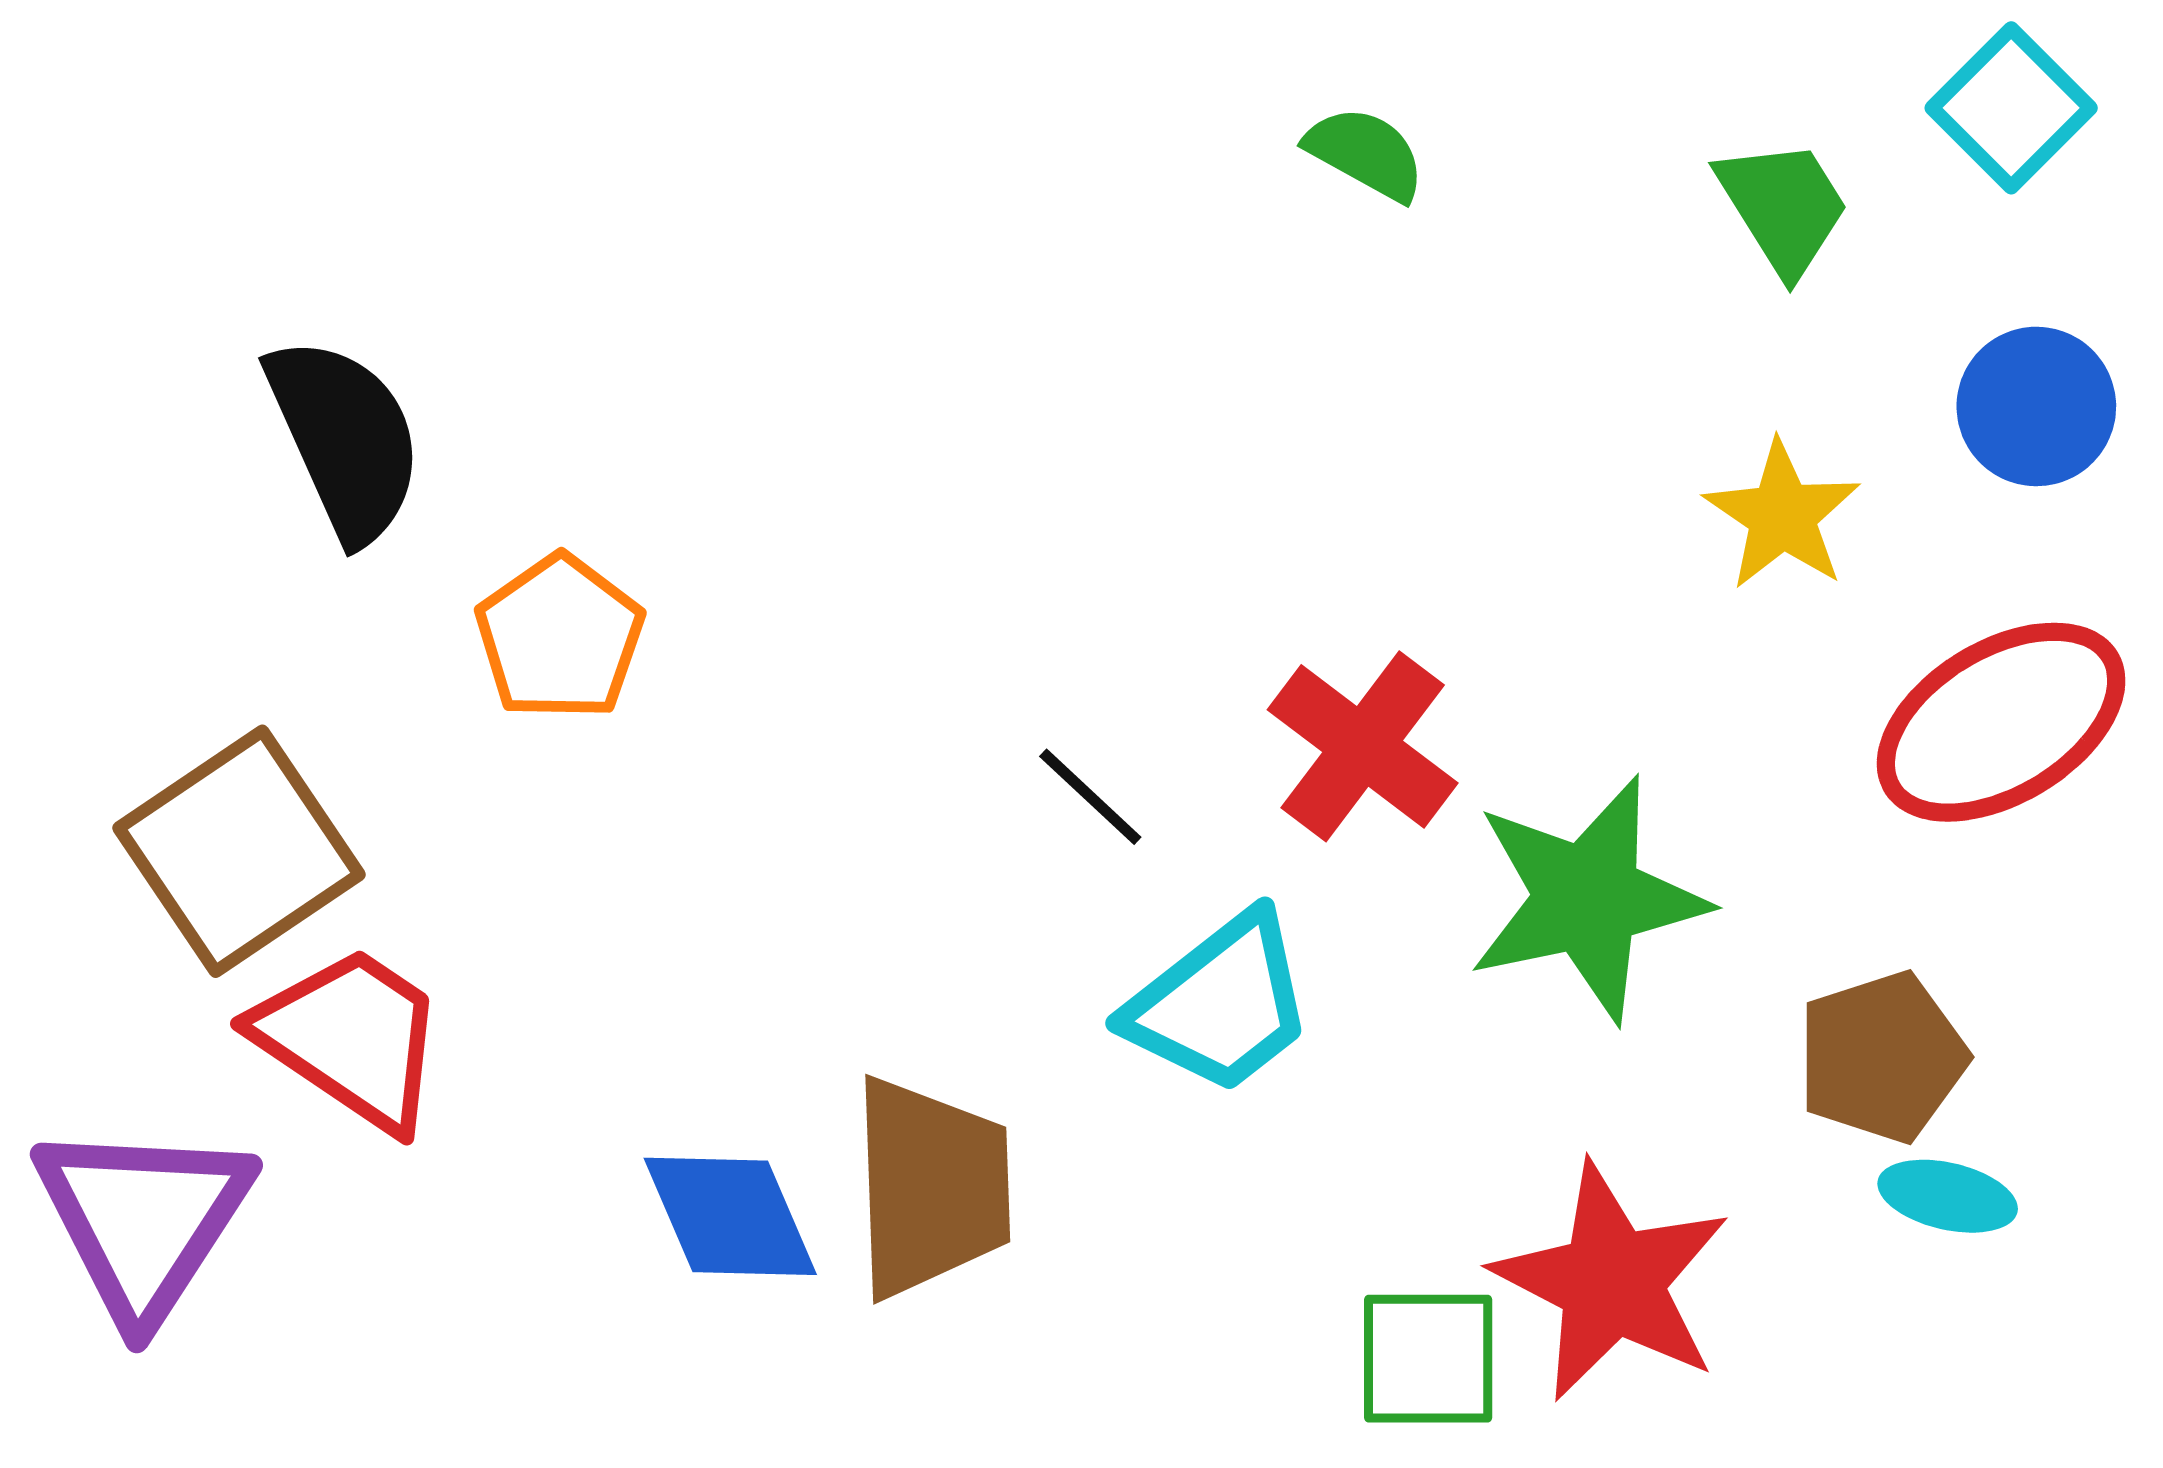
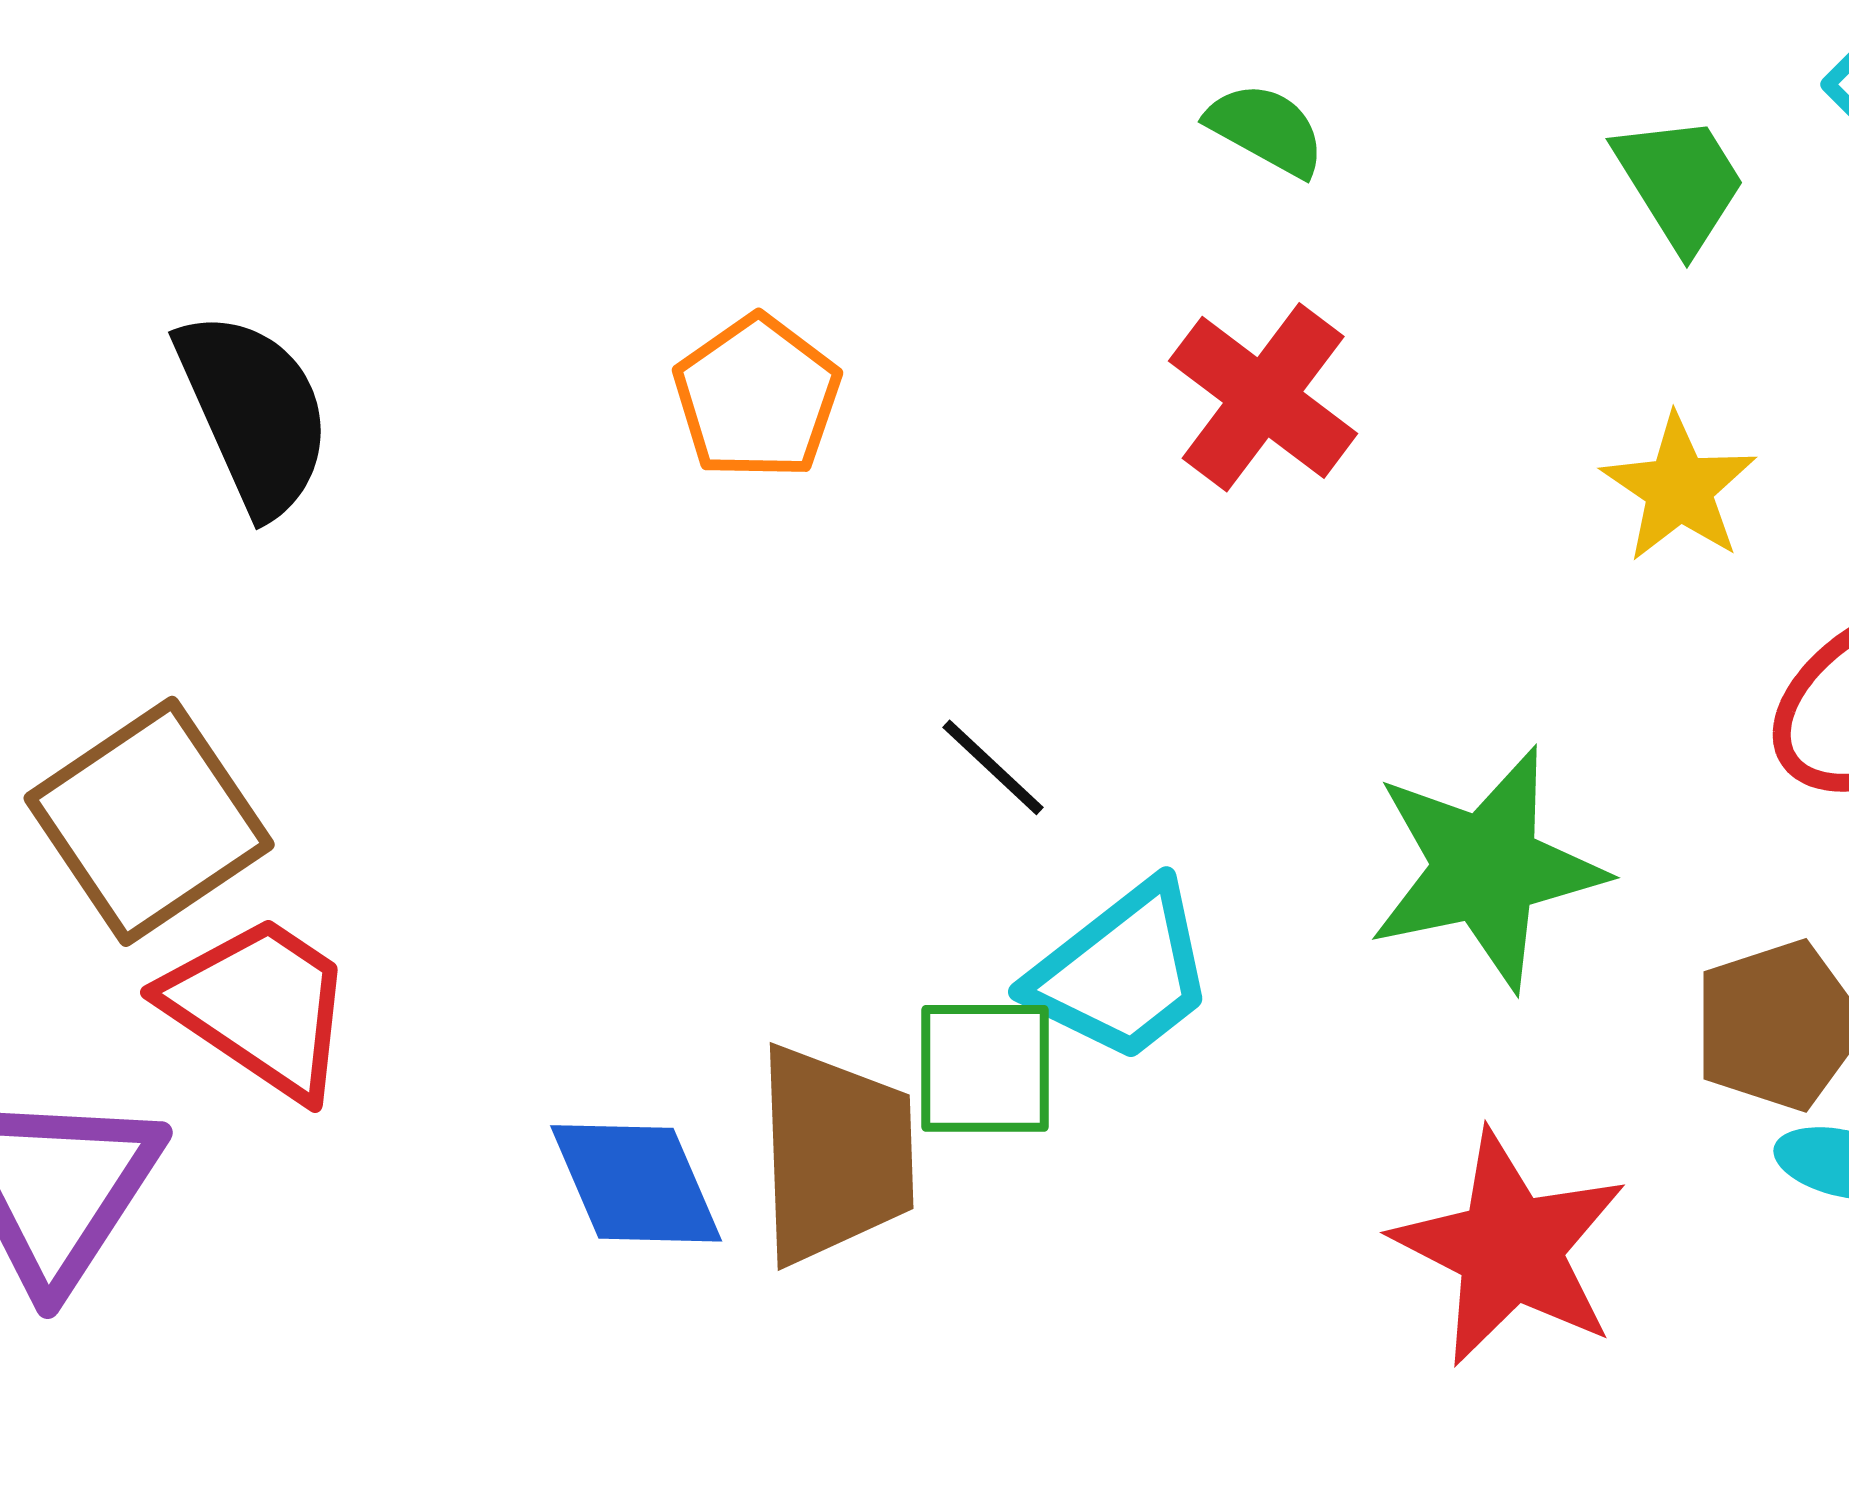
orange pentagon: (560, 637) -> (757, 397), moved
red cross: (1363, 746) -> (1263, 397), moved
green square: (1428, 1359) -> (985, 1068), moved

